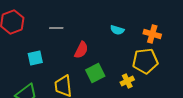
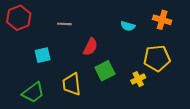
orange cross: (152, 34) -> (162, 20), moved

